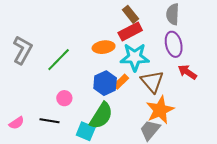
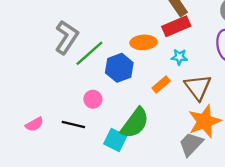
gray L-shape: (22, 50) -> (67, 37), moved
cyan star: (135, 57) -> (179, 57), size x0.5
blue hexagon: (105, 83) -> (119, 68), moved

